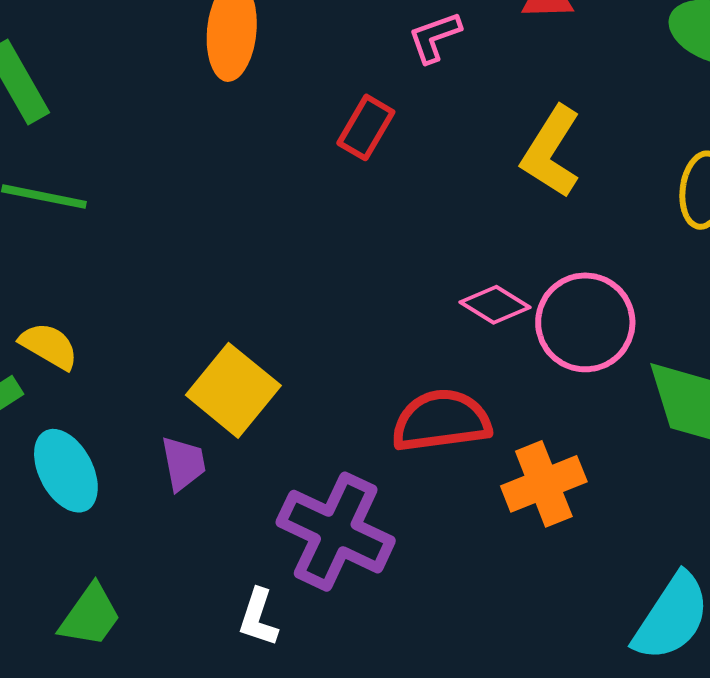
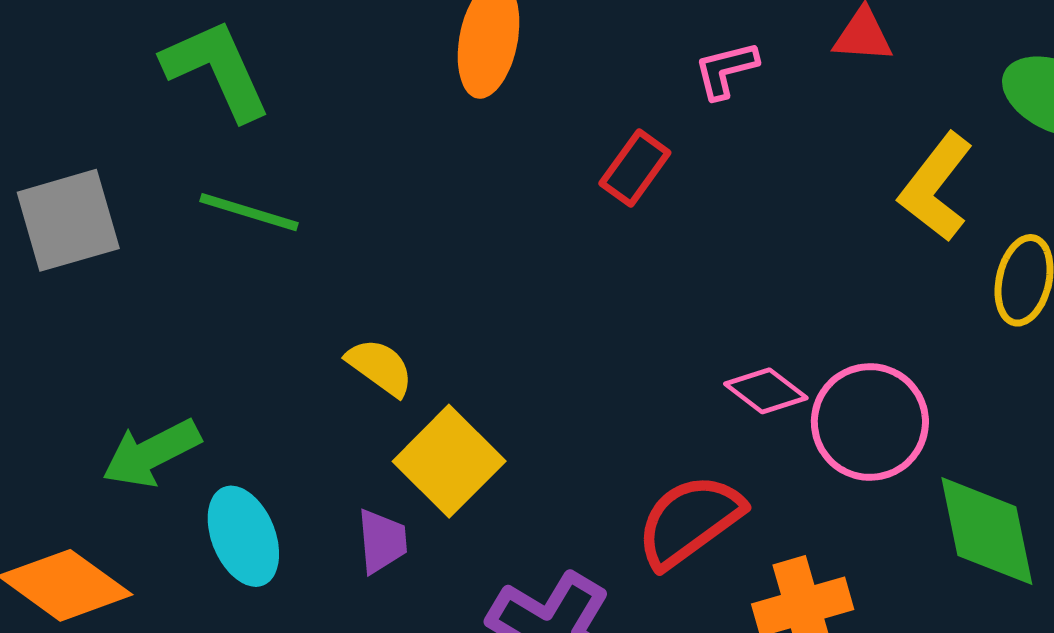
yellow L-shape: (551, 152) -> (936, 187), moved
yellow semicircle: (49, 346) -> (380, 367), moved
red semicircle: (441, 421) -> (690, 521), turned -34

